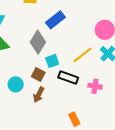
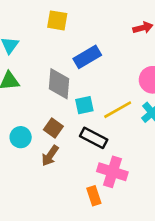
gray diamond: (38, 42) -> (59, 84), turned -35
cyan square: (52, 61) -> (84, 105), moved
pink cross: (95, 86) -> (112, 172), moved, size x1.5

